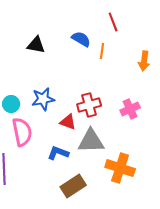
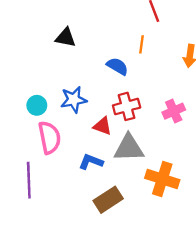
blue semicircle: (81, 39) -> (117, 66), moved

